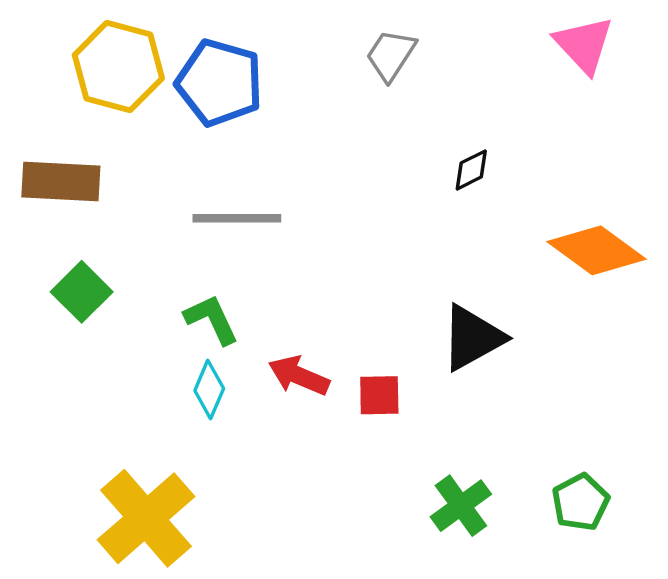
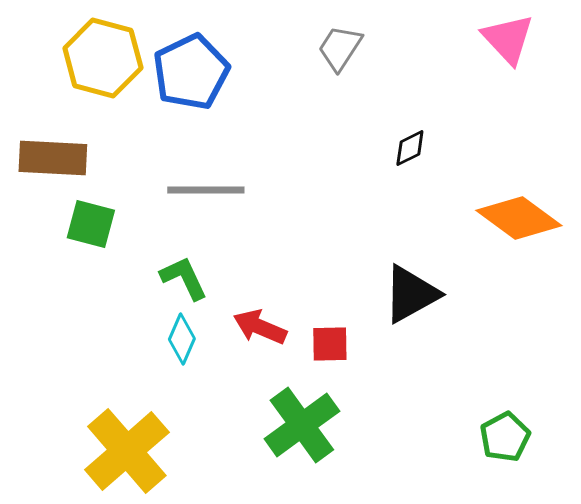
blue pentagon: (220, 83) -> (191, 72), turned 30
green square: (82, 292) -> (91, 224), moved, turned -30
green cross: (461, 506) -> (302, 425), moved, size x1.4

